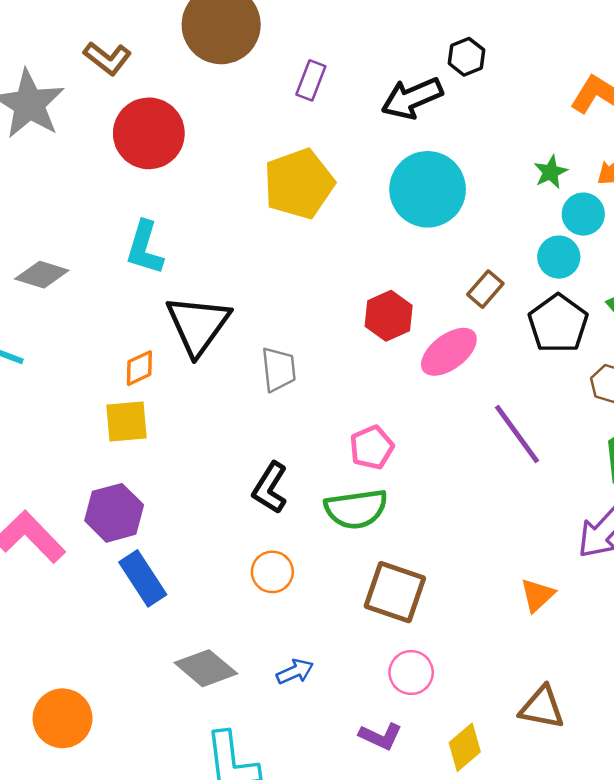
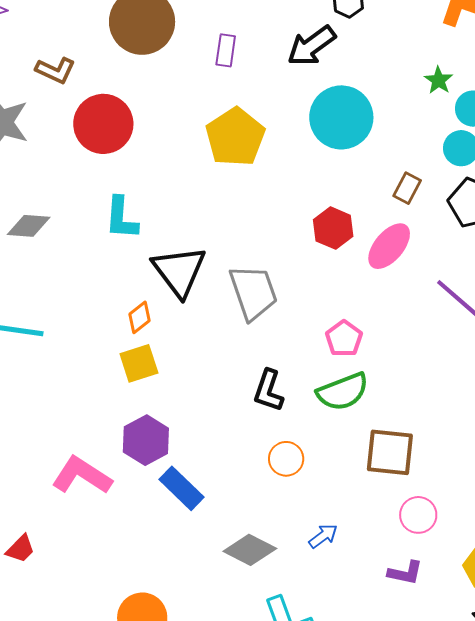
gray diamond: (42, 275) -> (29, 226), moved
gray trapezoid: (279, 369) -> (253, 292), size x1.5

